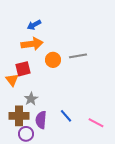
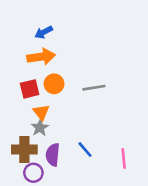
gray line: (78, 56) -> (94, 88), moved
orange circle: (53, 60) -> (54, 84), moved
orange triangle: (12, 80) -> (41, 112), moved
pink line: (96, 123) -> (124, 159), turned 56

